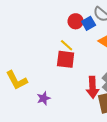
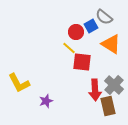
red circle: (76, 21) -> (76, 32), moved
red square: (66, 59) -> (82, 62), moved

